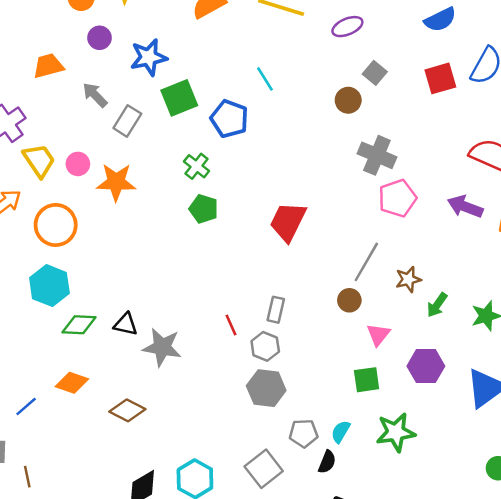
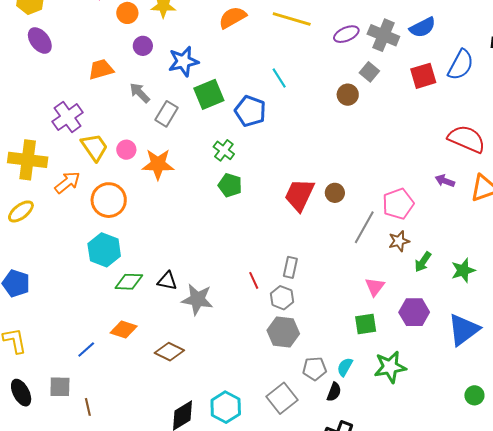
gray cross: (377, 155) -> (383, 35), moved
pink pentagon: (397, 198) -> (398, 204), moved
purple arrow: (465, 207) -> (445, 181), size x0.7
brown circle: (349, 300) -> (335, 193), moved

